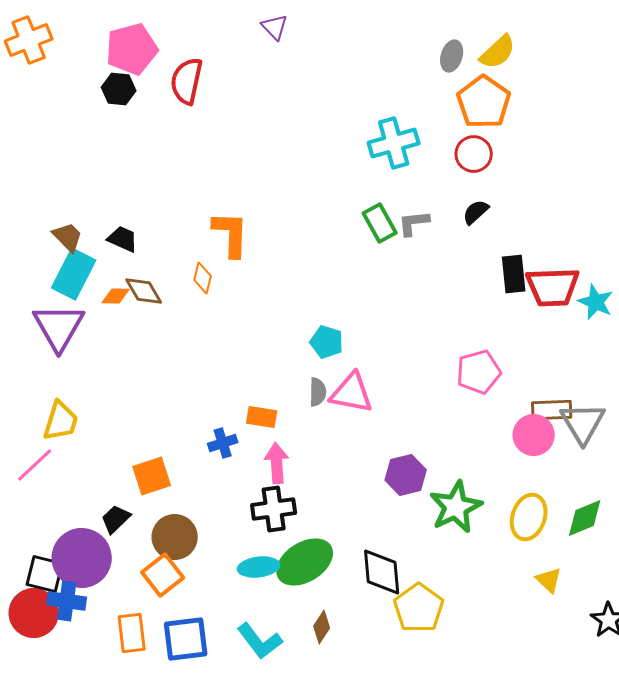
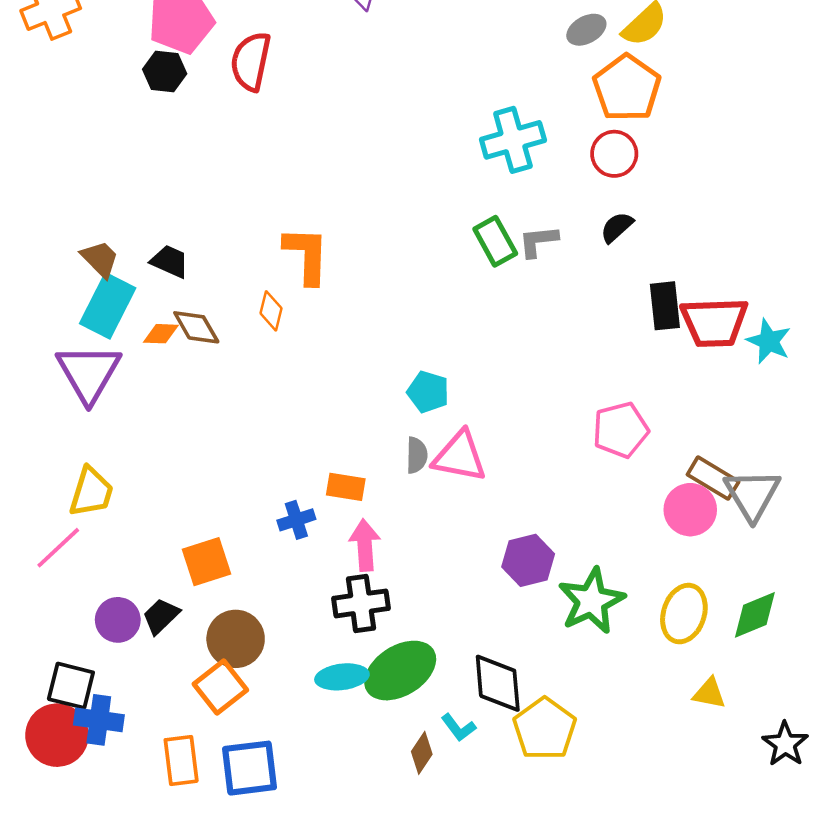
gray ellipse: (452, 56) -> (586, 30), turned 44
brown rectangle: (552, 410) -> (713, 478), turned 33
purple circle: (82, 558) -> (118, 620), moved, size x0.6
yellow triangle: (549, 580) -> (709, 693), turned -32
cyan L-shape: (260, 641) -> (458, 728), moved, size x0.6

